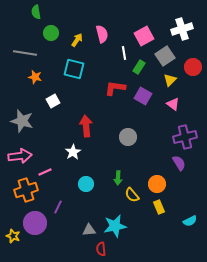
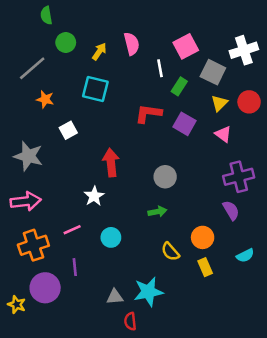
white cross: (182, 29) -> (244, 50), moved
gray line: (25, 53) -> (32, 68), turned -50
gray square: (165, 56) -> (213, 72), turned -30
red circle: (193, 67) -> (249, 102), moved
pink line: (45, 172) -> (72, 230), moved
green arrow: (118, 178) -> (157, 212), moved, turned -104
purple line: (58, 207) -> (75, 267), turned -32
cyan semicircle: (190, 221) -> (245, 255), moved

